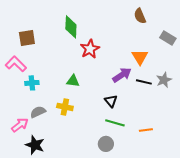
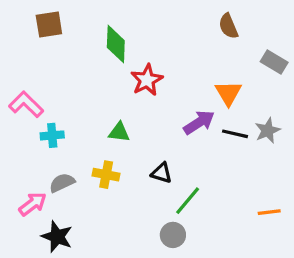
brown square: (27, 38) -> (49, 24), moved
black triangle: (111, 101) -> (162, 173), moved, turned -32
green line: (115, 123) -> (188, 201), turned -66
orange line: (146, 130) -> (269, 212), moved

